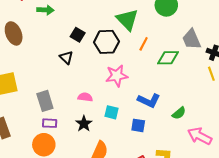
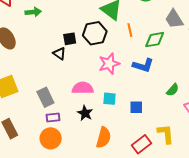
black square: (78, 35) -> (70, 39), moved, turned -32
orange line: (144, 44) -> (130, 30), turned -32
pink semicircle: (85, 97) -> (83, 88), size x1.5
blue L-shape: (149, 101) -> (143, 65), moved

